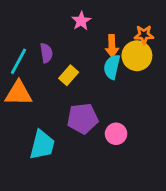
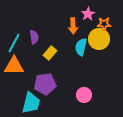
pink star: (81, 21) -> (88, 14), moved
orange arrow: (112, 46) -> (73, 26), moved
purple pentagon: (83, 118) -> (45, 84), moved

